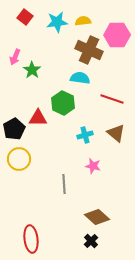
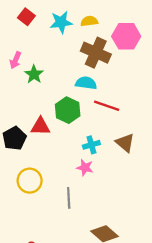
red line: (112, 99) -> (107, 106), moved
yellow circle: (19, 159) -> (30, 181), moved
pink star: (93, 166) -> (85, 168), moved

